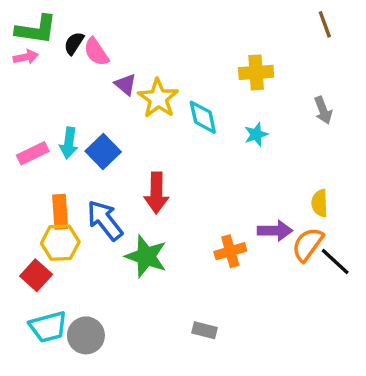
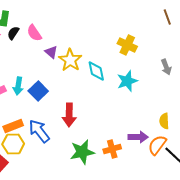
black semicircle: (74, 43) -> (13, 33), moved
yellow cross: (256, 72) -> (127, 45), turned 30
cyan star: (256, 134) -> (127, 81), size x1.5
orange rectangle: (60, 212) -> (13, 126), turned 72
green star: (146, 256) -> (82, 152), moved, turned -30

